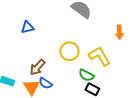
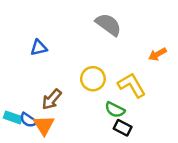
orange arrow: (119, 32) -> (157, 54), turned 64
blue semicircle: (45, 83) -> (28, 120), moved

